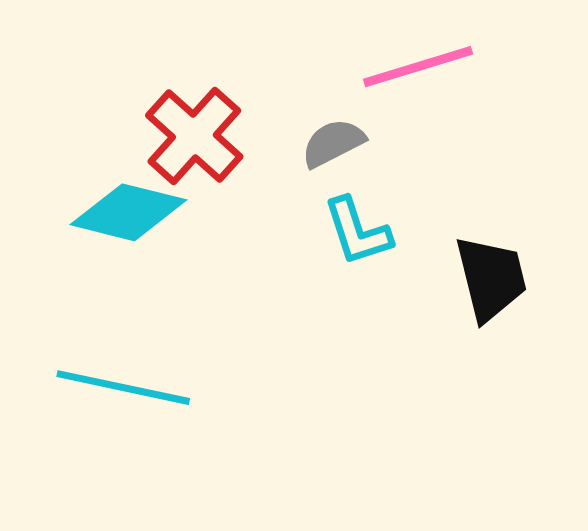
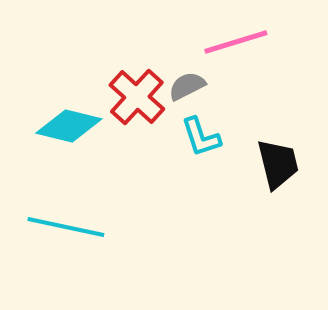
red cross: (194, 136) -> (137, 97), moved

